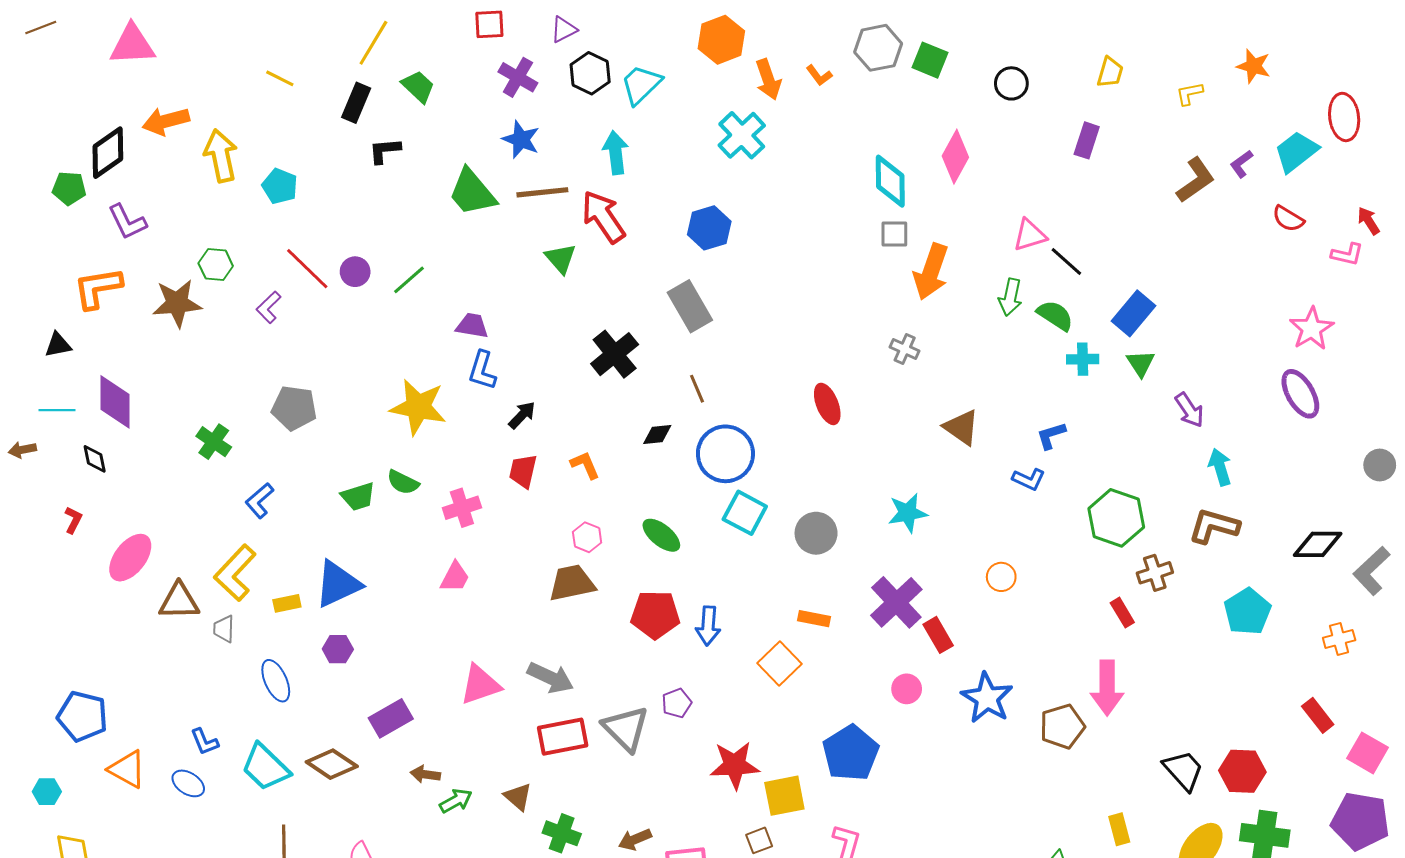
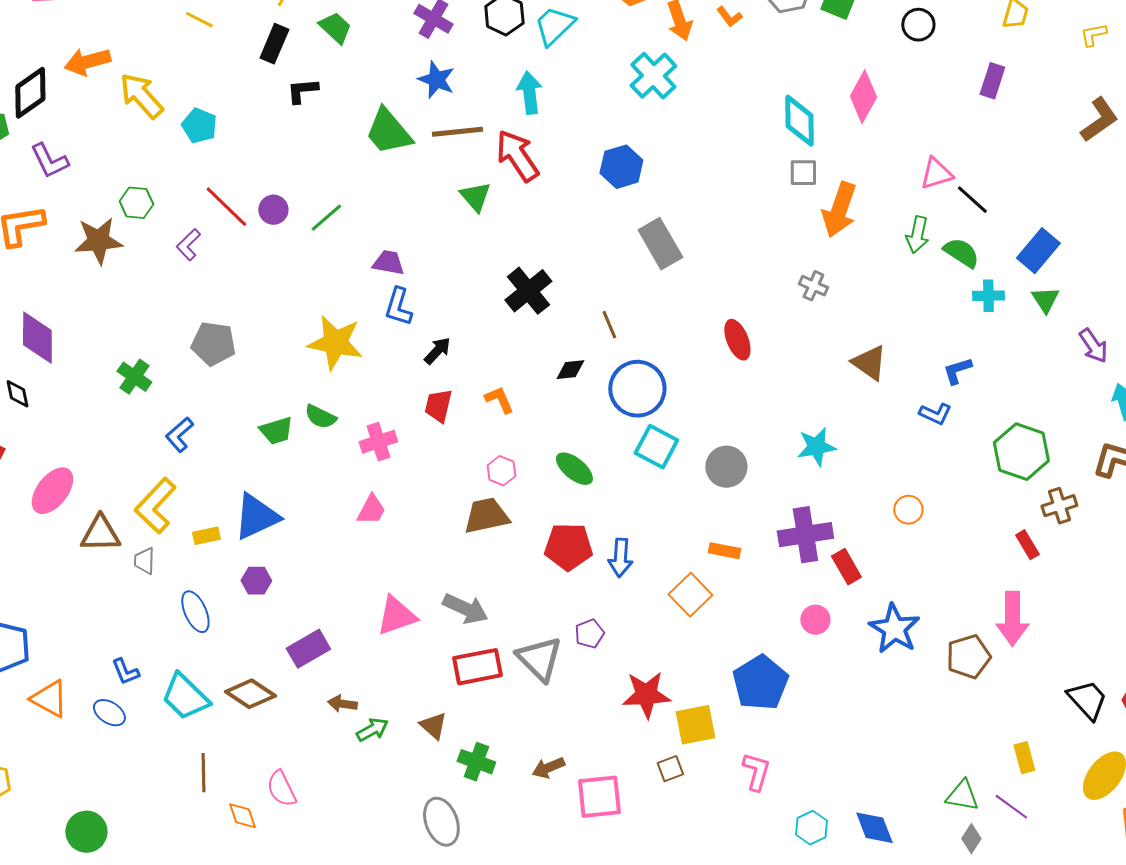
yellow arrow: (221, 156) -> (141, 96), turned -30
gray rectangle: (690, 306) -> (660, 244), moved
purple cross: (896, 602) -> (805, 535), turned 34

